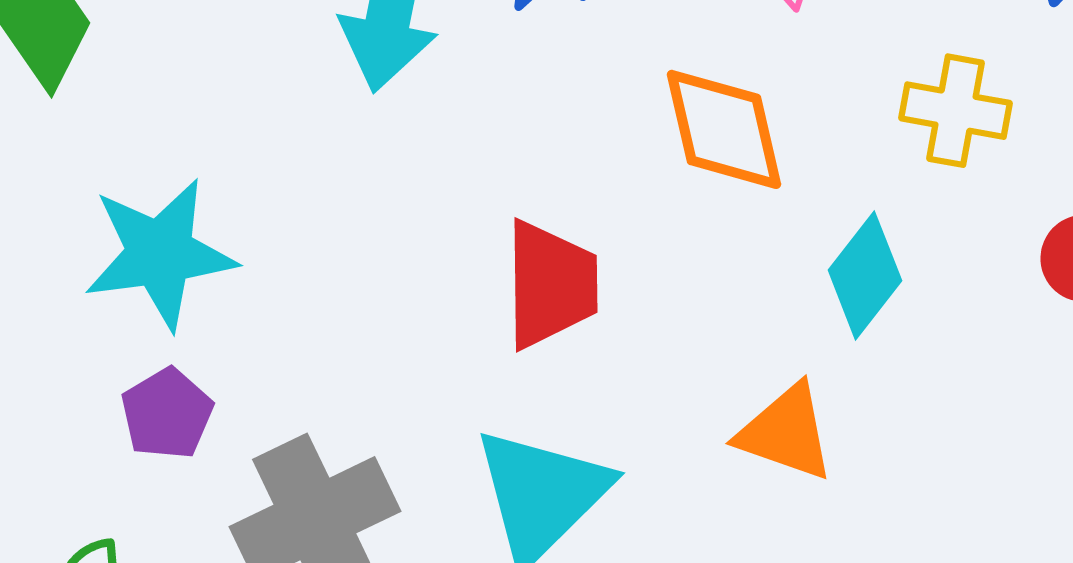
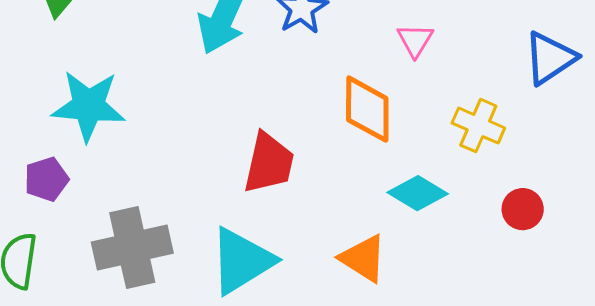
cyan diamond: (865, 275) -> (418, 193), turned 70
purple pentagon: (167, 414) -> (46, 179), moved

